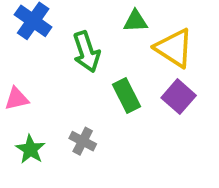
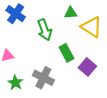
purple square: (179, 97) -> (87, 67), moved
gray cross: (83, 141) -> (43, 78), size x1.5

